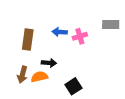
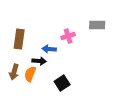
blue arrow: (60, 32) -> (49, 49), moved
orange semicircle: (39, 77) -> (30, 74), turned -56

